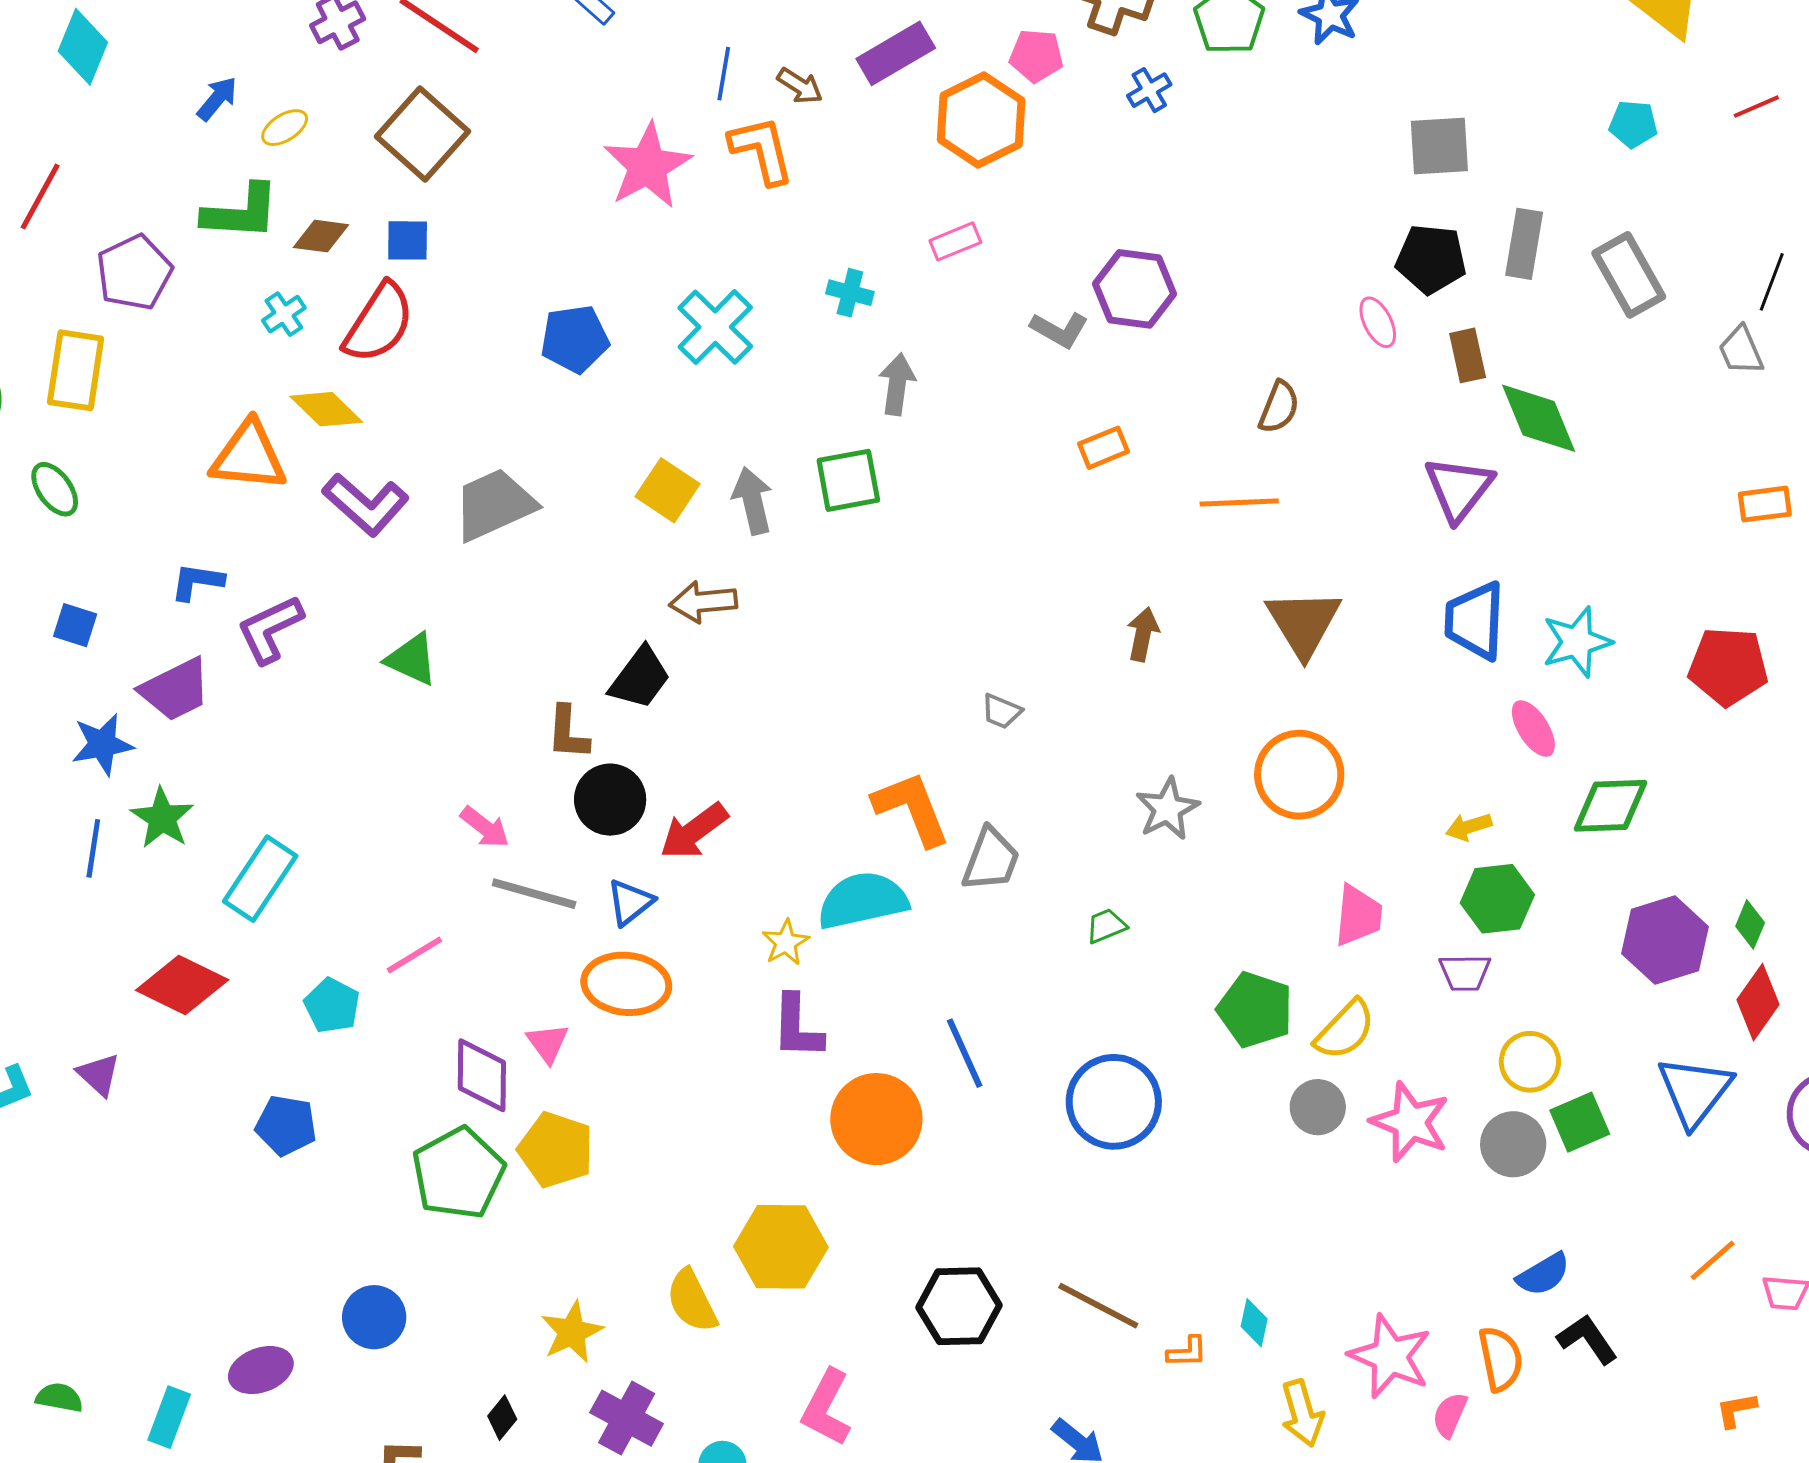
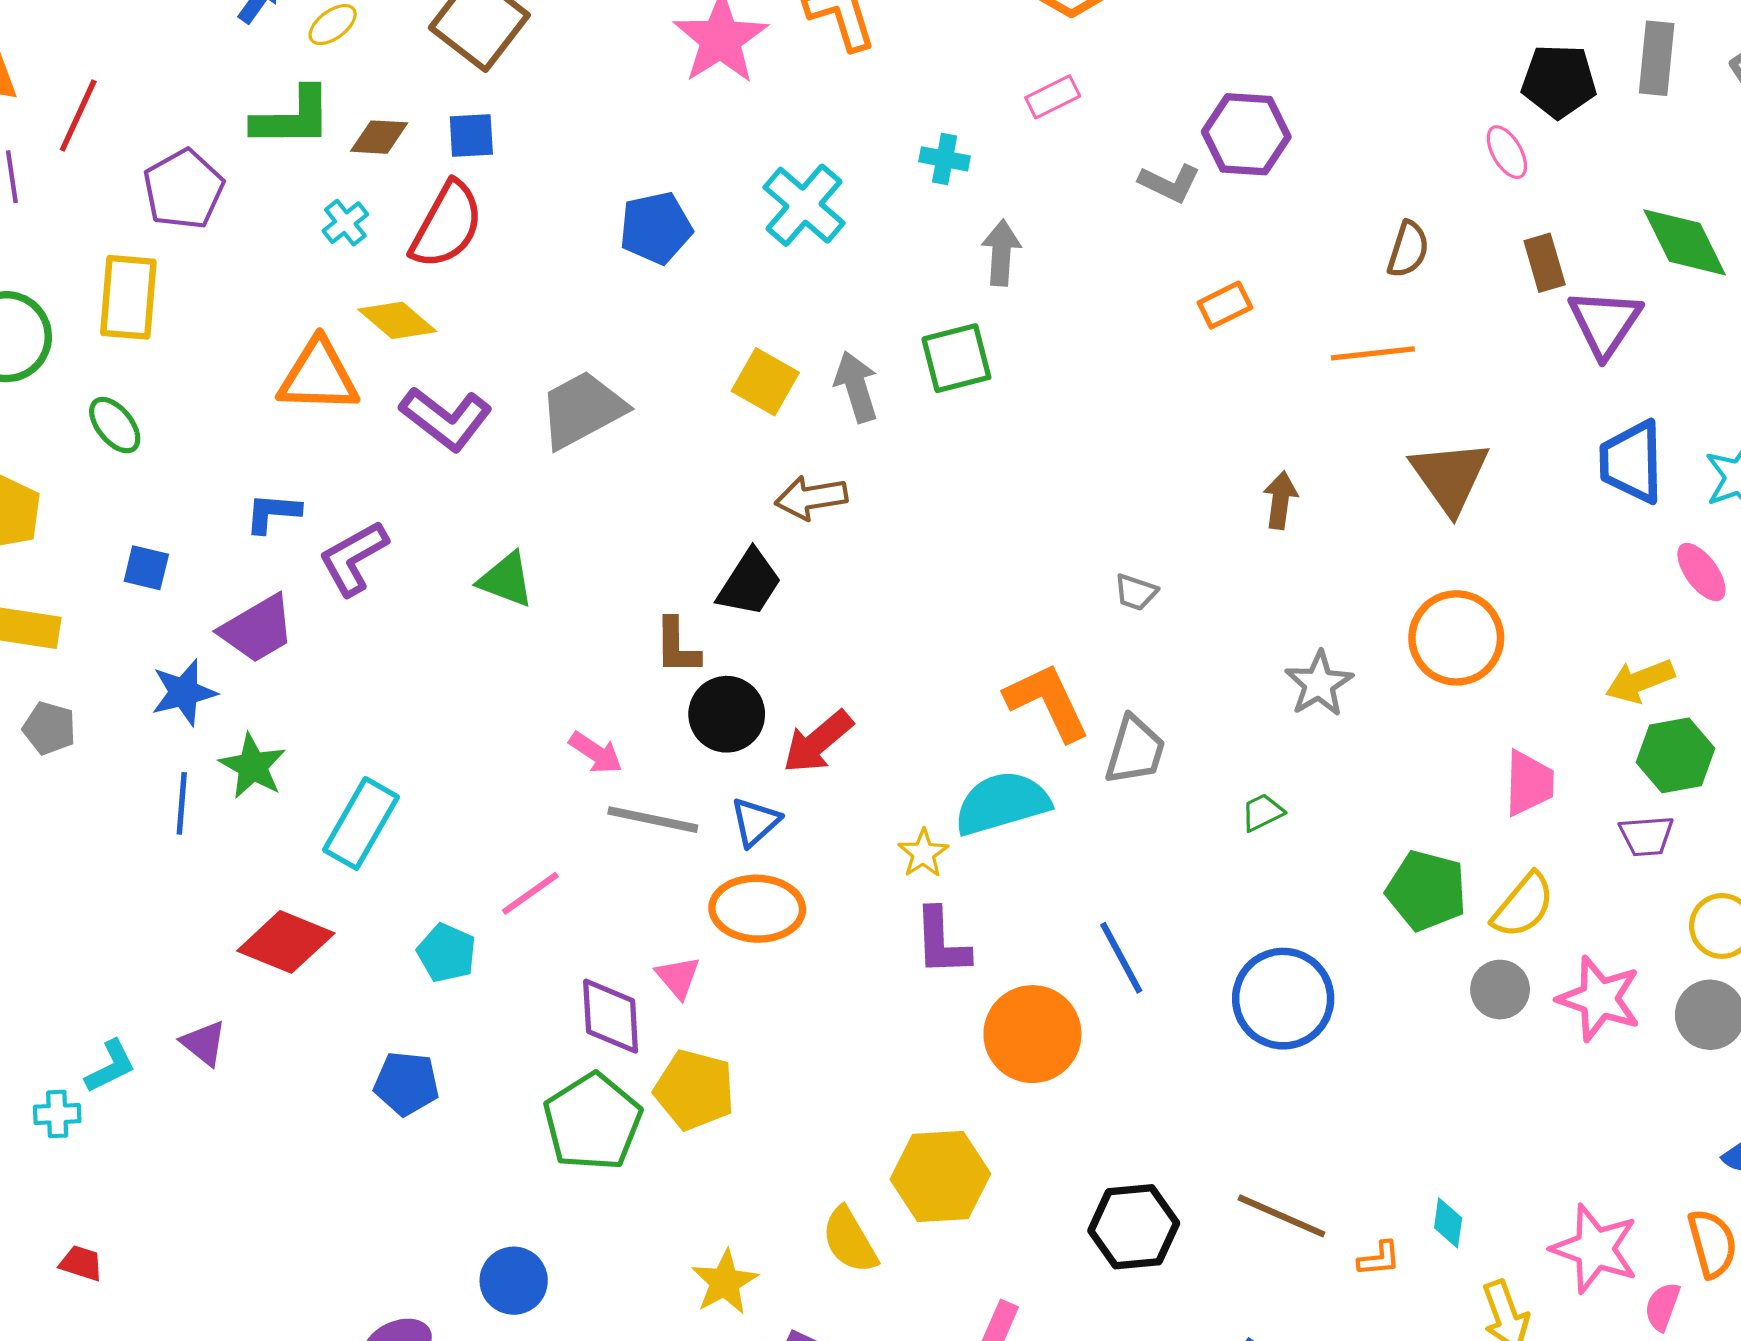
brown rectangle: (1468, 355) -> (1545, 263), moved
yellow arrow: (1469, 827) -> (1640, 681), size x1.4

